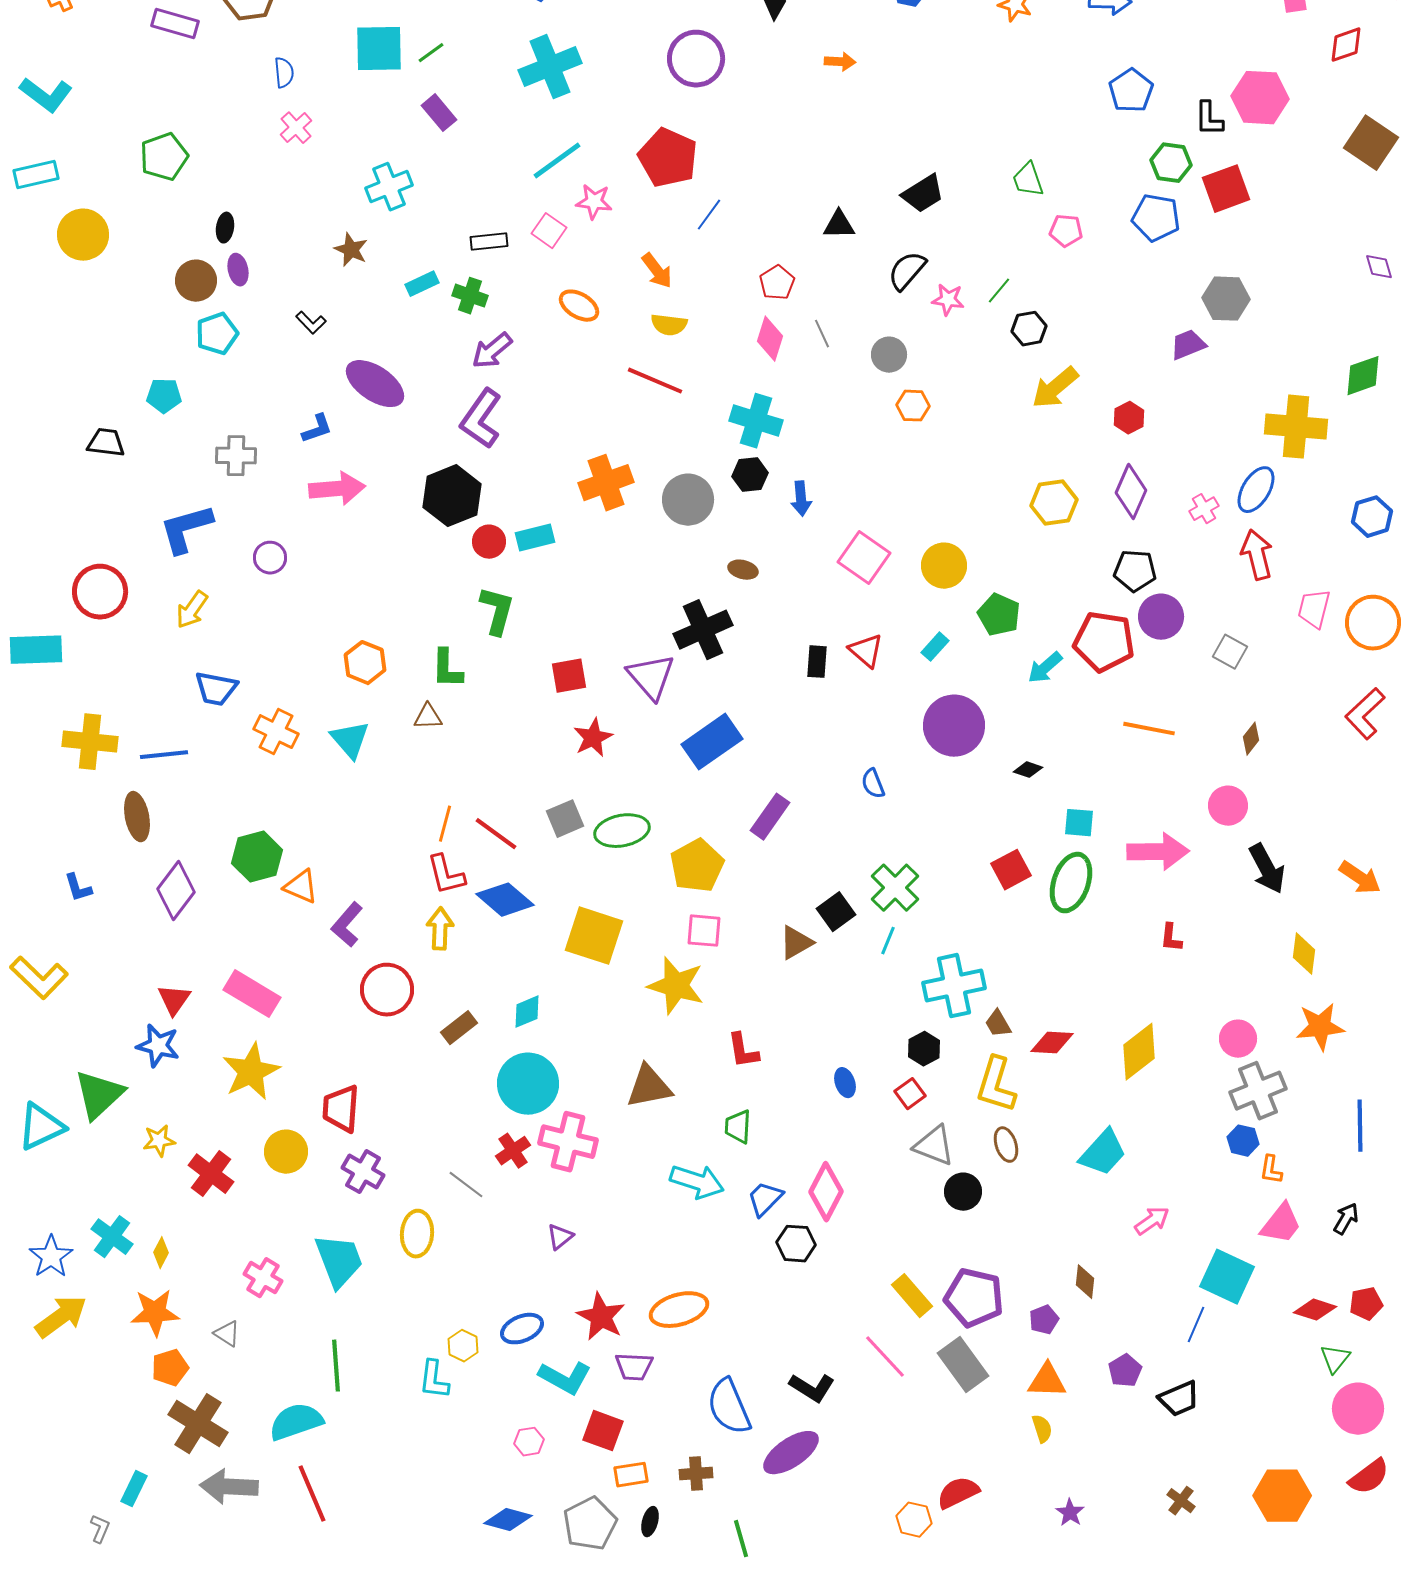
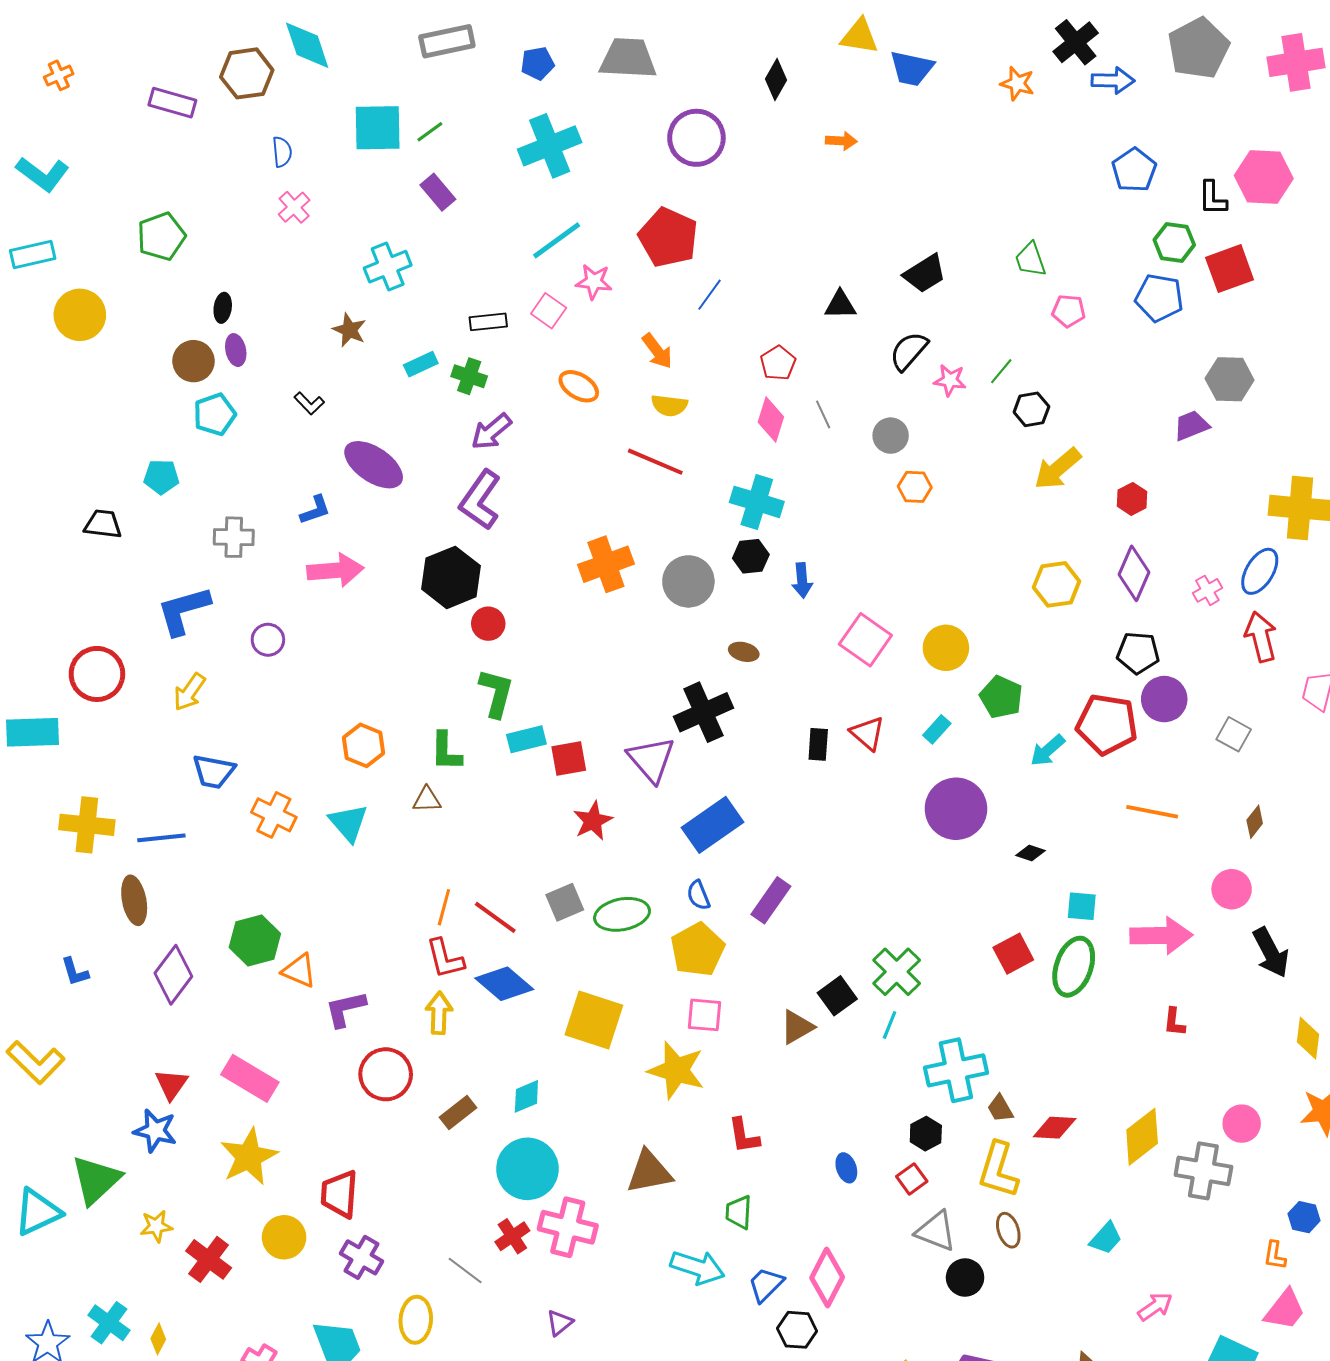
cyan rectangle: (535, 538) -> (526, 739), moved
blue semicircle: (873, 784) -> (698, 895), moved
purple L-shape: (347, 925) -> (345, 1009), turned 36
gray cross: (1258, 1091) -> (1203, 1171), moved, turned 32
blue hexagon: (1243, 1141) -> (1304, 1217), moved
cyan trapezoid: (1103, 1153) -> (1106, 1238), size x0.7

